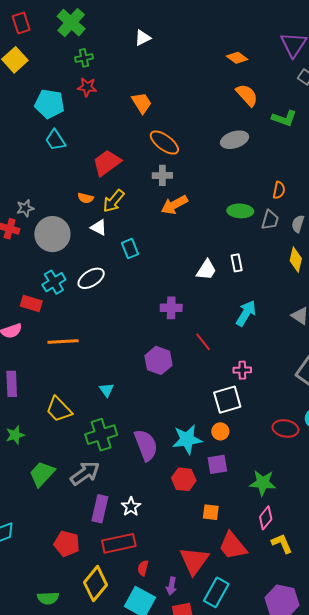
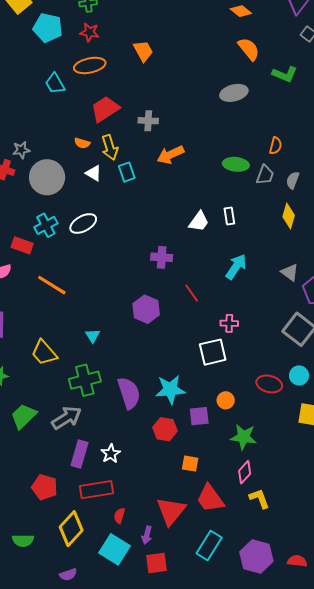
cyan pentagon: (50, 104) -> (48, 28), moved
orange ellipse: (164, 143) -> (90, 65), moved, turned -52
gray cross: (162, 175) -> (148, 121), moved
yellow arrow: (114, 201) -> (110, 147), turned -60
cyan rectangle: (130, 249) -> (127, 172), moved
orange line: (63, 341) -> (52, 285), turned 32
orange circle: (220, 431) -> (226, 400), moved
cyan rectangle: (216, 592) -> (209, 545), moved

